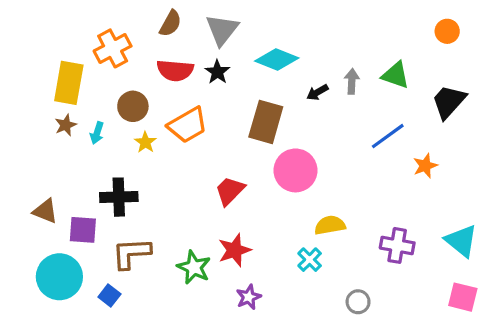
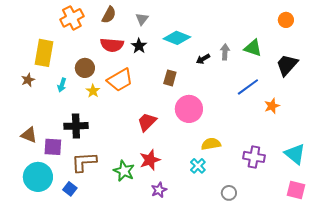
gray triangle: (222, 30) -> (142, 19), size x0.6
orange cross: (113, 48) -> (72, 18), moved
brown rectangle: (266, 122) -> (170, 78), size x0.6
brown star: (66, 125) -> (28, 80), moved

